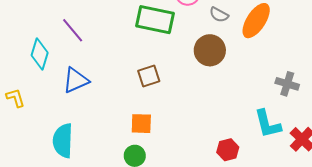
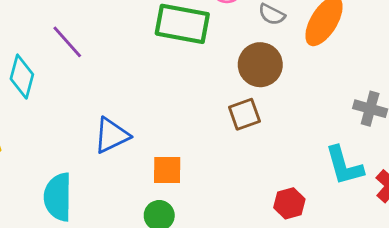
brown square: (149, 76) -> (244, 114), moved
blue triangle: (76, 80) -> (112, 135), moved

